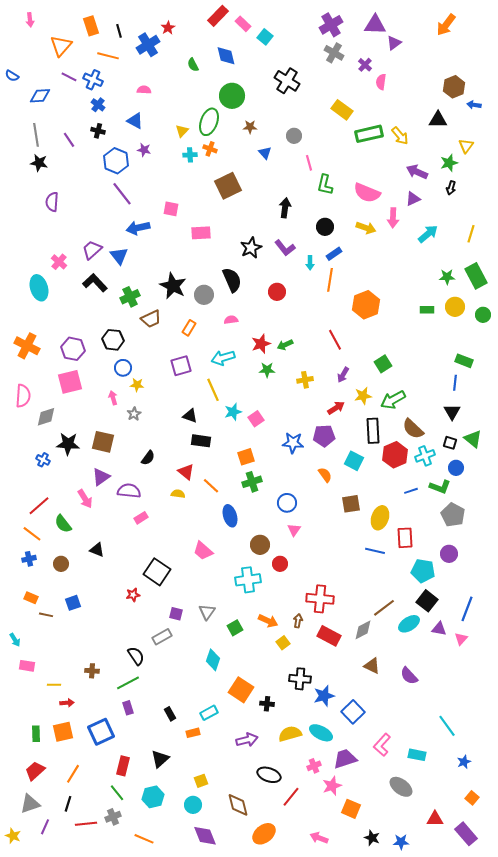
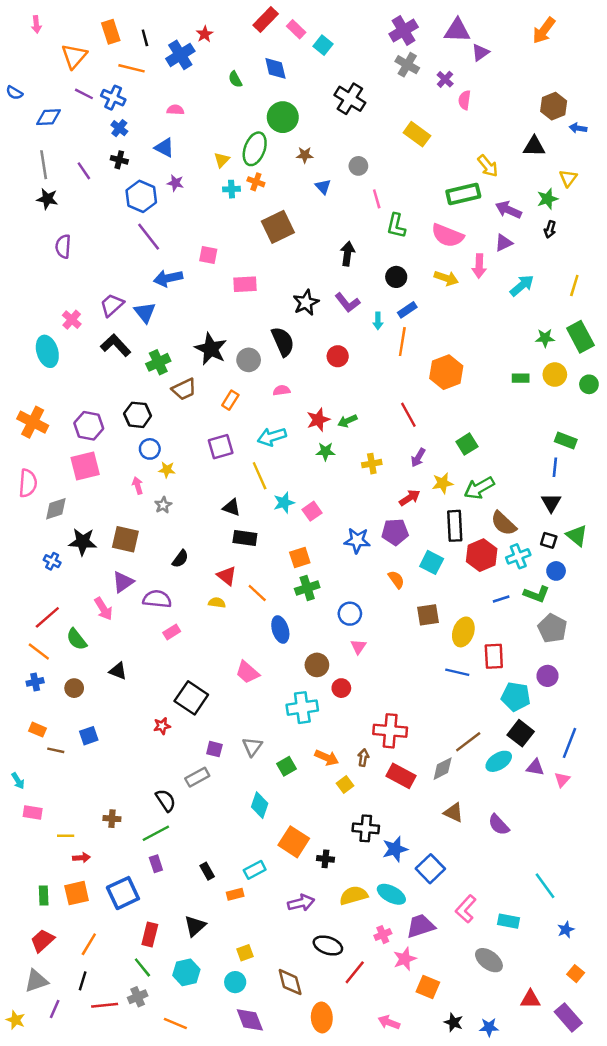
green rectangle: (369, 134) -> (463, 194), moved
orange ellipse: (264, 834) -> (322, 1017), turned -55

